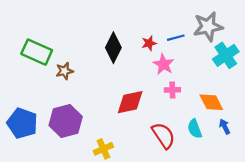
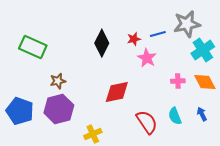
brown star: (65, 71) -> (58, 81), moved
pink cross: (172, 90) -> (178, 81), moved
orange diamond: (211, 102) -> (205, 82), moved

